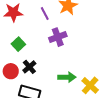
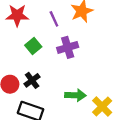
green square: (18, 44) -> (33, 46), moved

